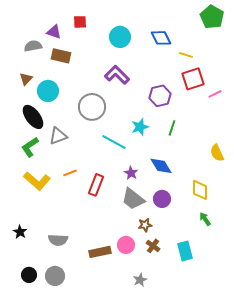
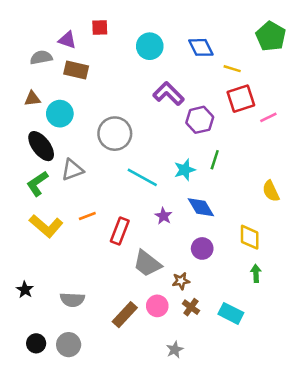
green pentagon: (212, 17) -> (271, 36), moved
purple L-shape: (117, 75) -> (168, 94), moved
brown triangle: (26, 79) -> (32, 99), turned 40
cyan star: (140, 127) -> (185, 170), moved
gray trapezoid: (133, 199) -> (147, 263), moved
green arrow: (205, 219) -> (256, 273), turned 32
cyan rectangle: (185, 251) -> (231, 313), turned -48
brown rectangle: (100, 252) -> (125, 315), turned -35

